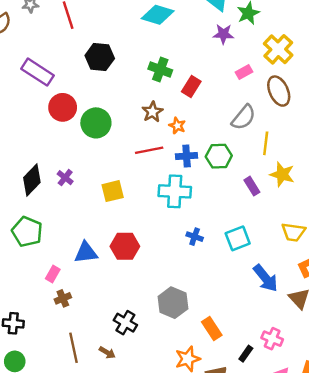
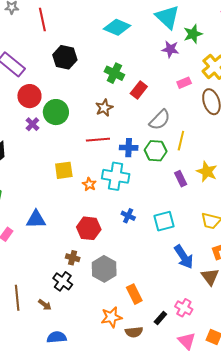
gray semicircle: (244, 117) -> (160, 120), moved
orange star: (177, 126) -> (89, 184), moved
yellow line: (266, 143) -> (181, 141), moved
purple cross: (65, 178) -> (32, 124), moved
red hexagon: (125, 246) -> (89, 228), moved
brown cross: (63, 298) -> (73, 258), moved, turned 32

